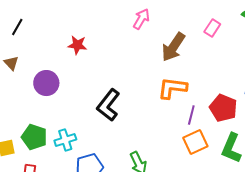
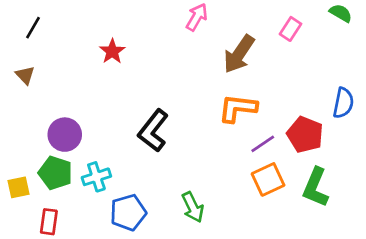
red star: (77, 45) -> (112, 51), turned 30
purple circle: (46, 83) -> (65, 135), moved
purple line: (191, 115) -> (263, 144), turned 42

